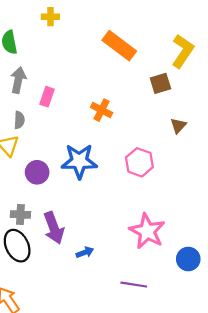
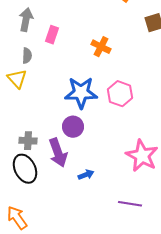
pink hexagon: (139, 162) -> (120, 94), moved
purple circle: (37, 172) -> (73, 127), moved

